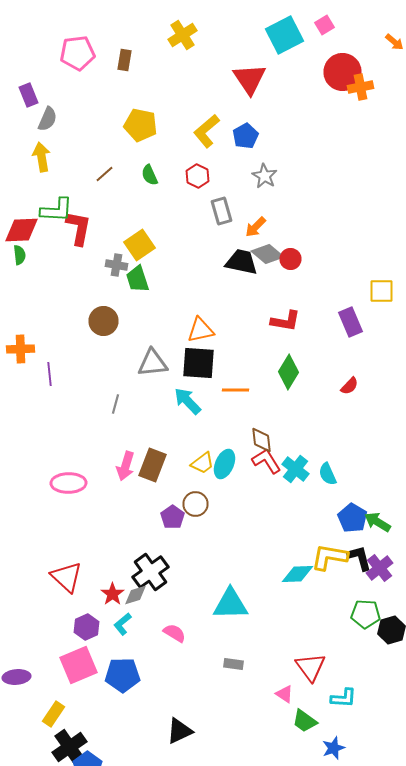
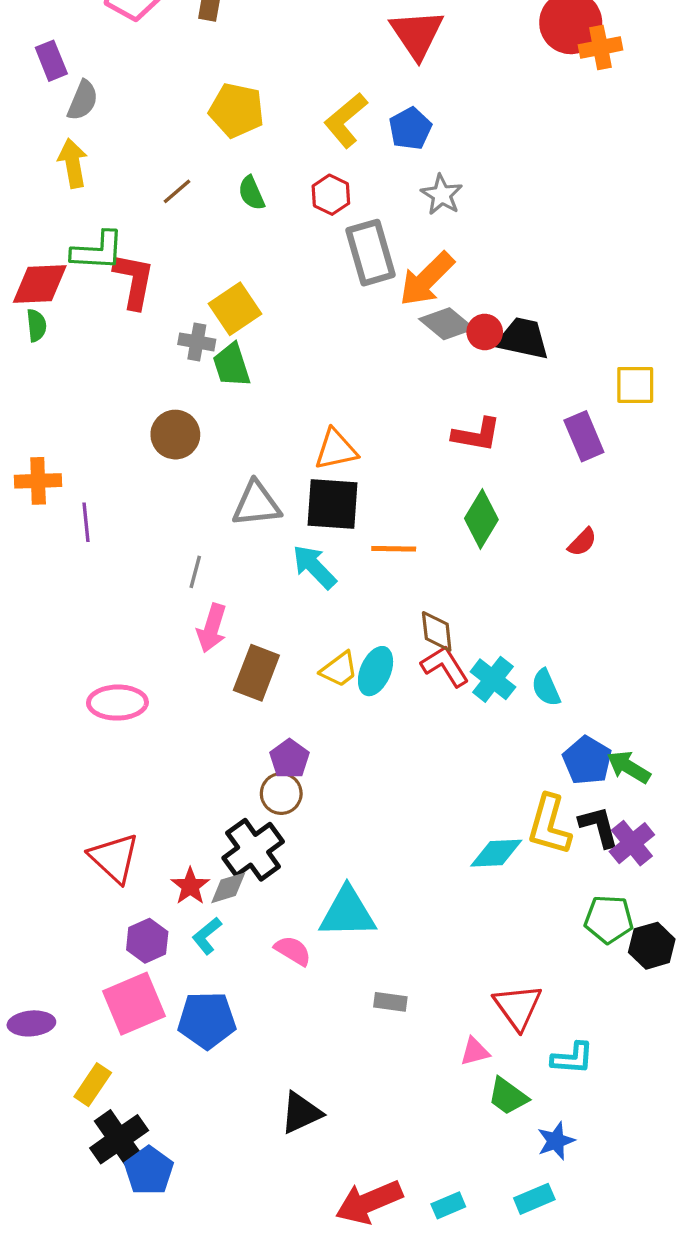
gray rectangle: (222, 211) -> (371, 253), size x1.4
orange arrow: (256, 227) -> (427, 279), size x1.6
black trapezoid: (242, 262) -> (523, 339), moved
pink arrow: (126, 466) -> (212, 628), moved
brown circle: (196, 504) -> (281, 794), moved
yellow L-shape: (330, 557) -> (549, 825), turned -84
cyan triangle: (230, 604) -> (347, 913), moved
pink triangle: (284, 694) -> (475, 1052), turned -48

